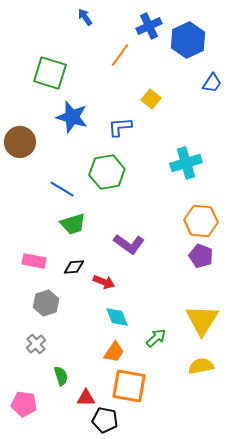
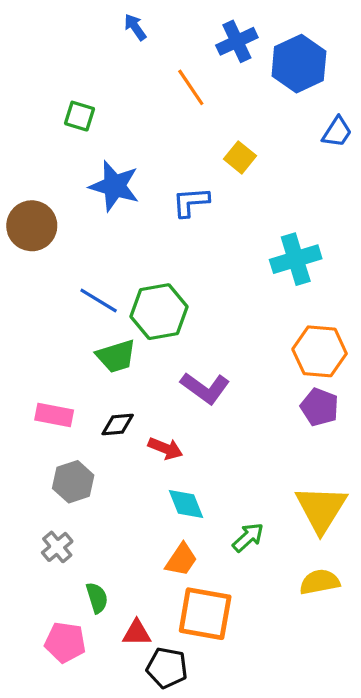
orange line: (120, 55) -> (191, 87), turned -70
green square: (50, 73) -> (79, 116), size x0.6
green hexagon: (107, 172) -> (159, 312), moved
pink pentagon: (24, 404) -> (65, 642), moved

